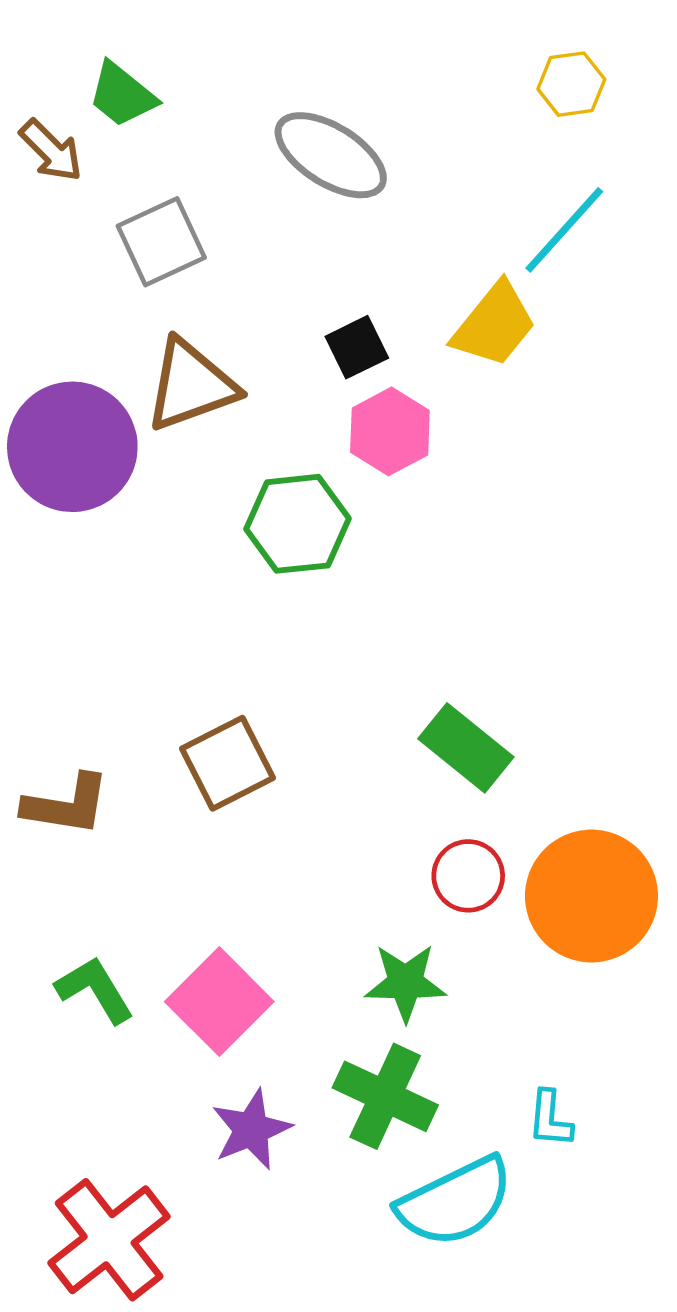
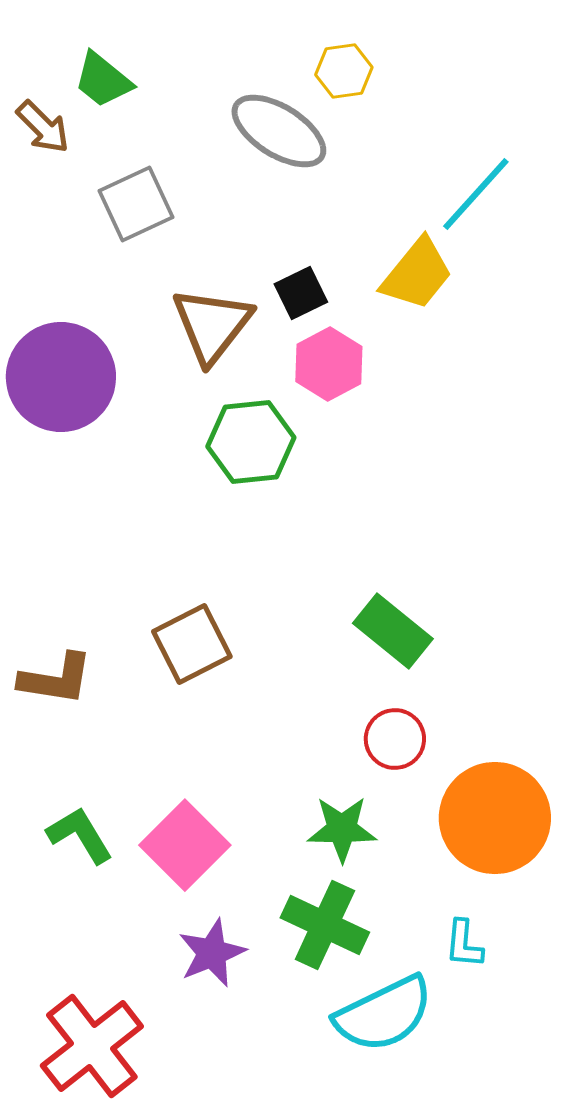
yellow hexagon: (571, 84) -> (344, 71), moved
brown triangle: (191, 385) -> (212, 325), moved, turned -32
orange circle: (591, 896) -> (495, 818), moved

